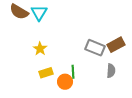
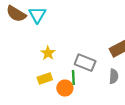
gray rectangle: (95, 48) -> (85, 63), moved
yellow star: (40, 49) -> (48, 53), moved

